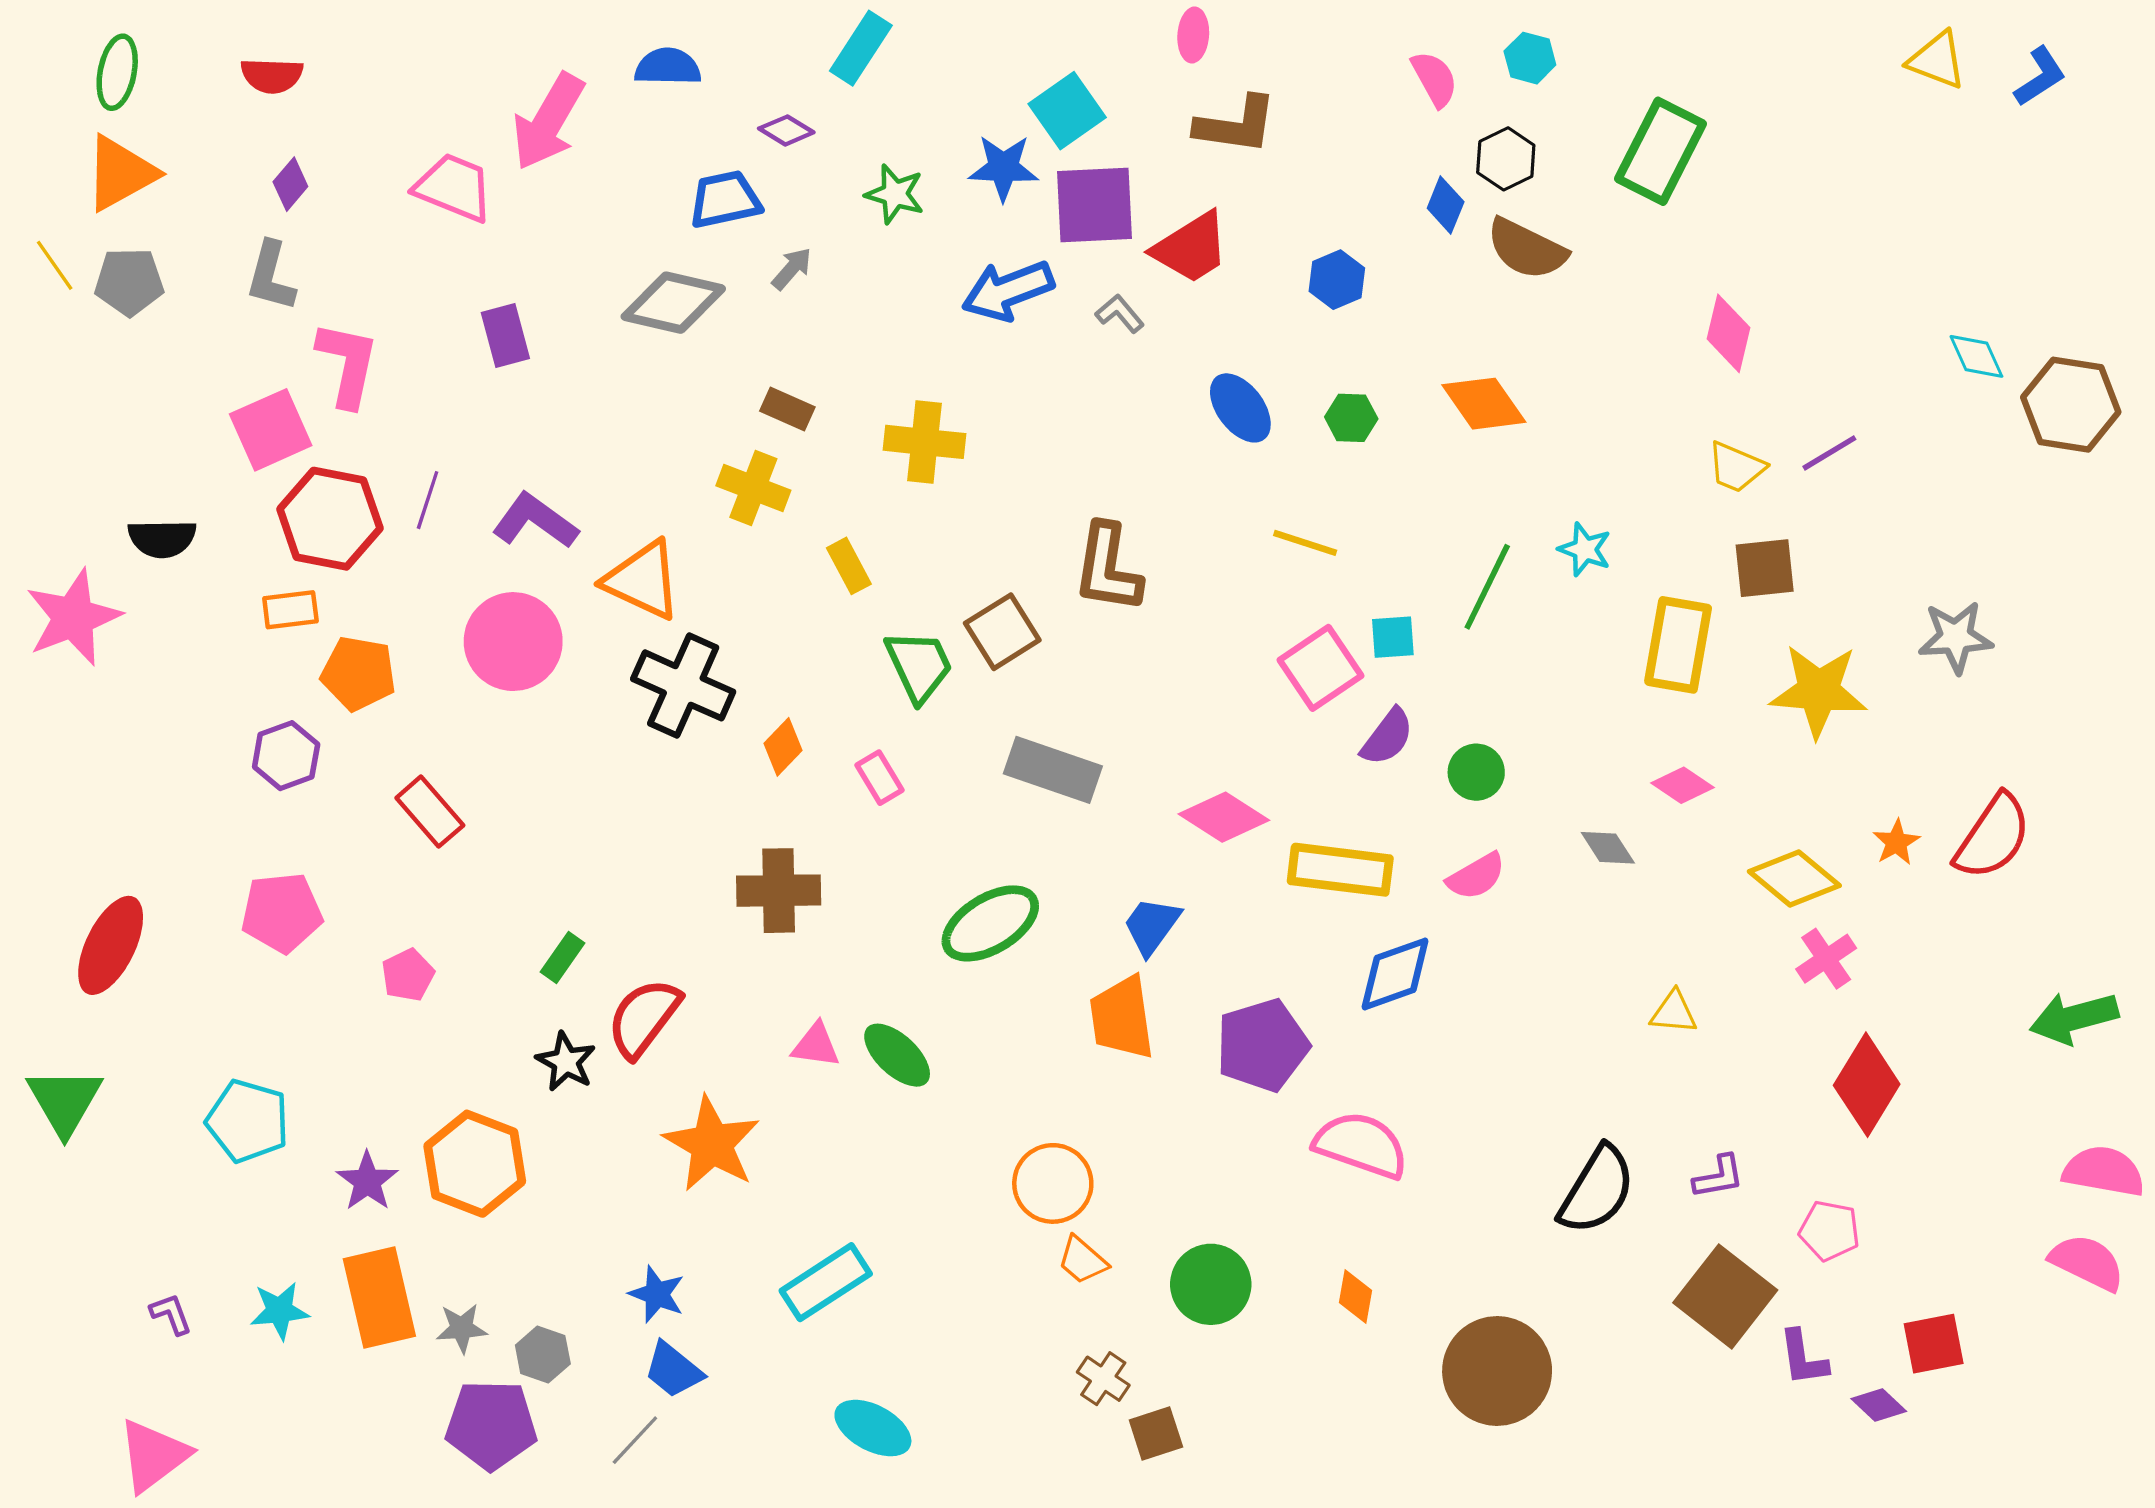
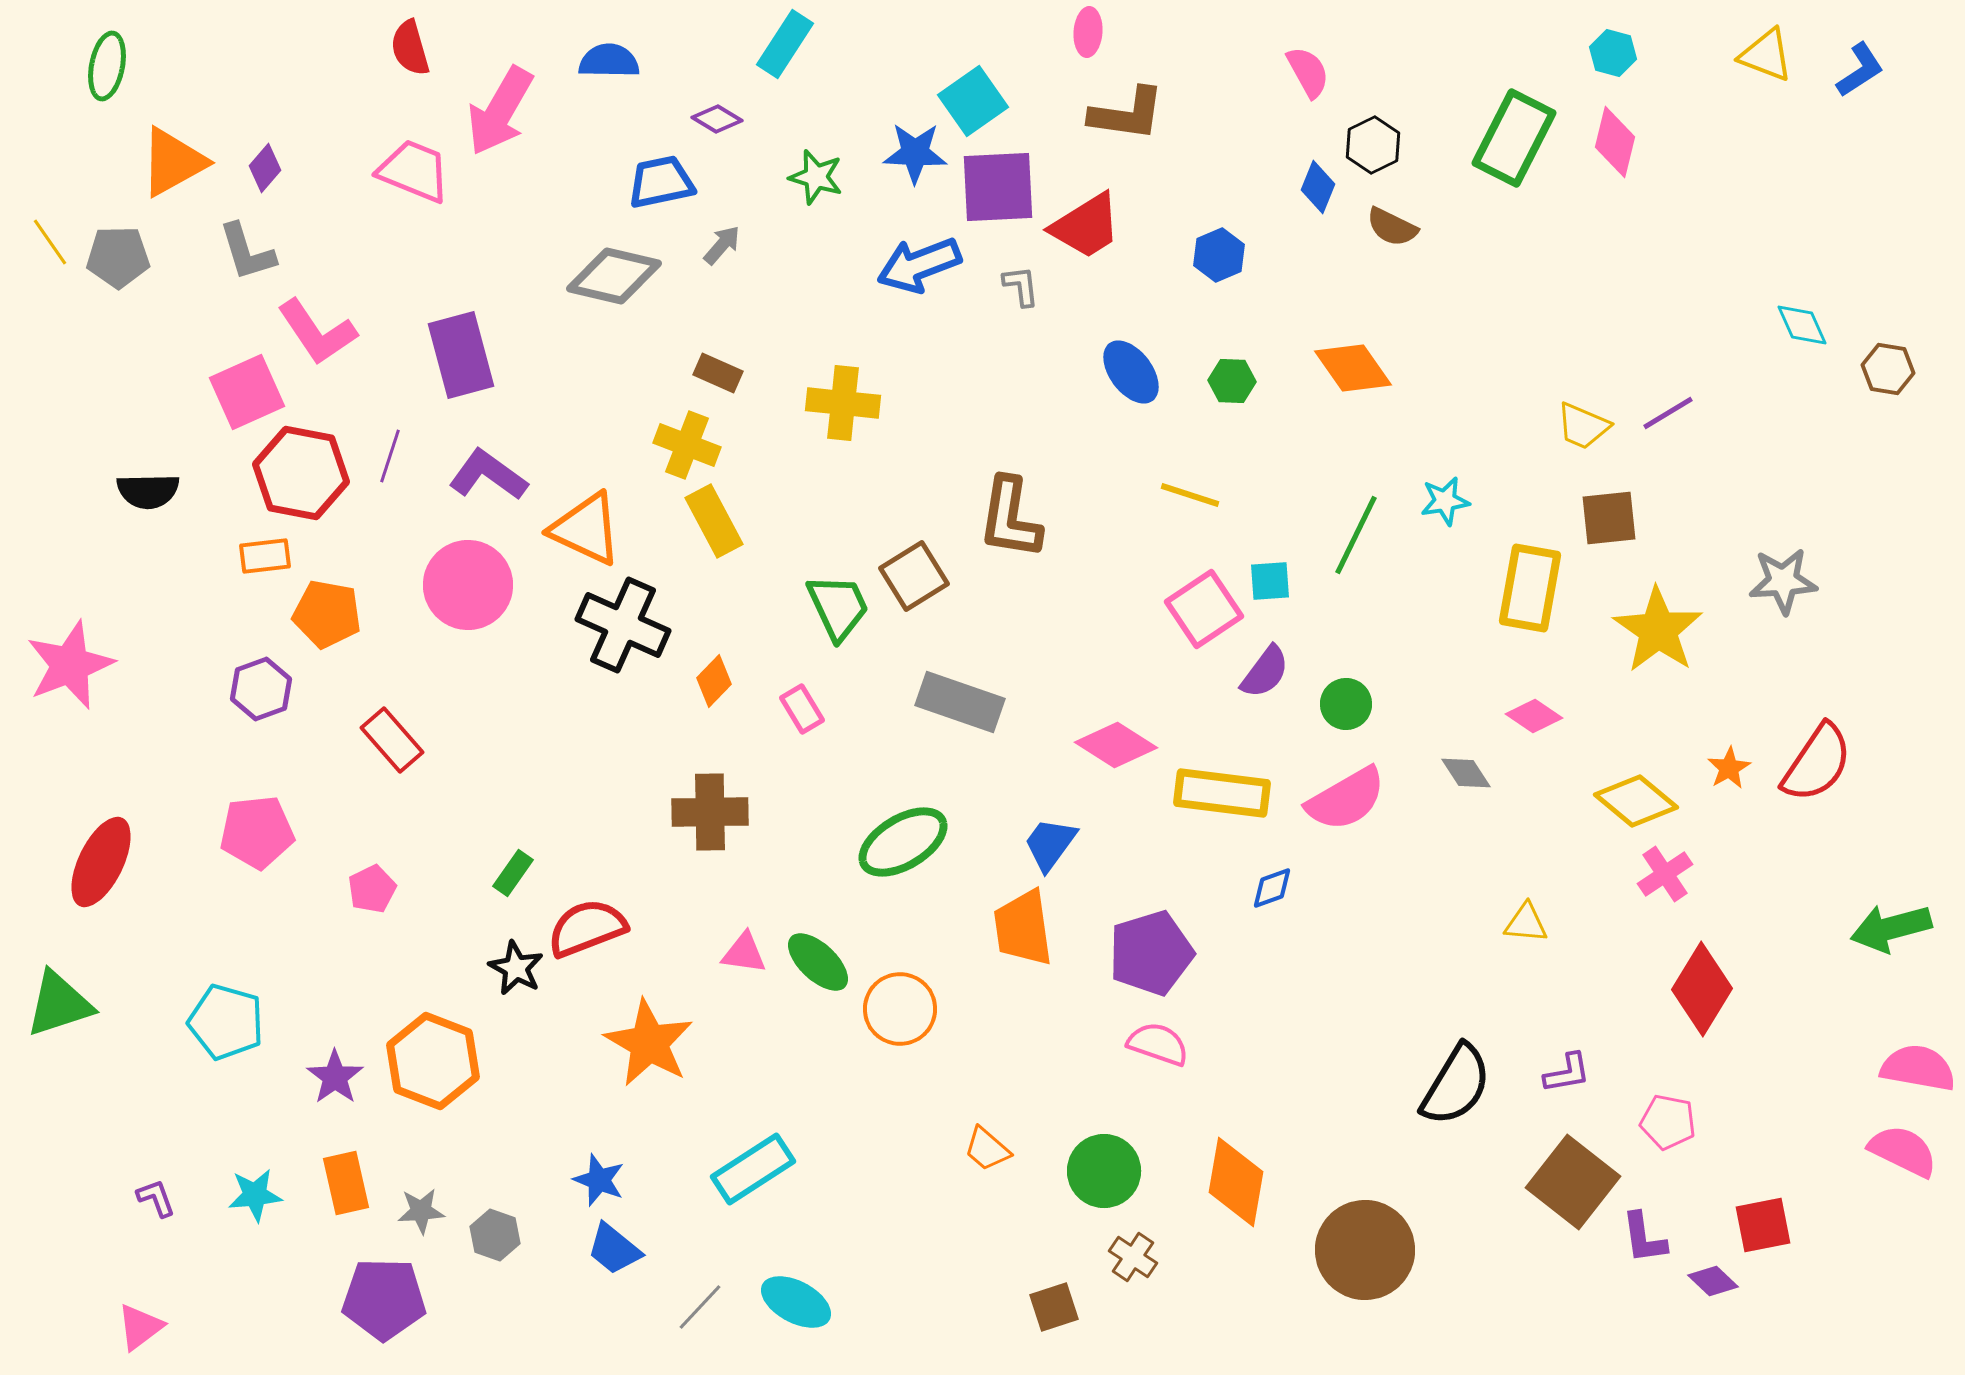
cyan hexagon: (1530, 58) -> (1613, 53), moved
red semicircle: (272, 76) -> (410, 48), moved, turned 72
orange triangle: (120, 173) -> (173, 162), moved
brown semicircle: (1527, 249) -> (1392, 227), size x0.7
gray L-shape: (271, 276) -> (247, 252), turned -32
gray L-shape: (1120, 314) -> (1021, 286), turned 33
pink diamond: (1729, 333) -> (1615, 142), moved
purple rectangle: (505, 336) -> (461, 355), moved, size x1.5
pink L-shape: (348, 364) -> (317, 332), turned 134
brown hexagon: (2071, 405) -> (1888, 369), size x0.6
cyan star: (1585, 549) -> (1445, 501), turned -30
yellow rectangle: (849, 566) -> (714, 521), moved, size x1.4
pink star: (73, 617) -> (70, 665), moved
yellow star: (1818, 691) -> (1658, 630), turned 30
pink semicircle: (1476, 876) -> (1346, 799), size x1.5
blue diamond: (1395, 974) -> (1272, 888), size x0.6
red semicircle: (644, 1018) -> (587, 928), turned 32
green triangle: (65, 1101) -> (59, 1004), turned 42
pink semicircle: (1361, 1145) -> (1158, 1044), moved, size x0.7
orange circle: (1053, 1183) -> (900, 1009), moved
orange diamond: (1356, 1296) -> (1236, 1182), size x1.8
orange rectangle: (379, 1298) -> (346, 1183), size x0.7
brown cross: (1103, 1379) -> (1133, 1257), moved
purple pentagon: (491, 1425) -> (384, 1299), moved
gray line: (635, 1440) -> (700, 1307), moved
pink triangle: (153, 1455) -> (140, 1327), size x0.7

